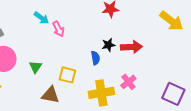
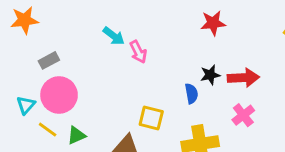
green triangle: (35, 67) -> (76, 135), moved, turned 32
pink cross: (128, 82) -> (243, 115), moved

